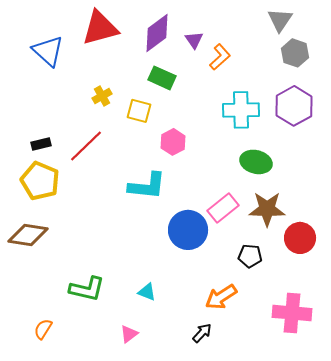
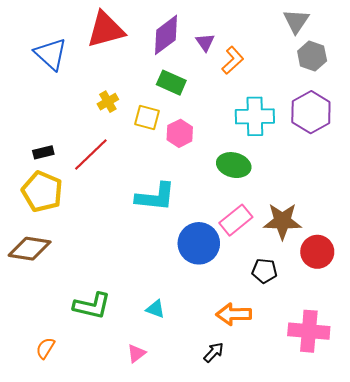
pink hexagon: (173, 142) -> (180, 133), moved
green ellipse: (256, 162) -> (234, 165), moved
orange arrow: (221, 297) -> (234, 314), turned 32

